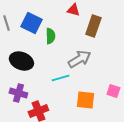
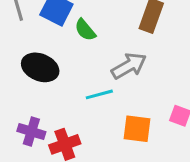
green semicircle: (50, 36) -> (85, 30), turned 140
purple cross: (18, 93) -> (31, 132), moved

